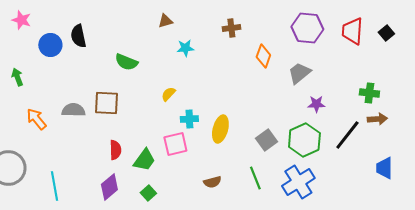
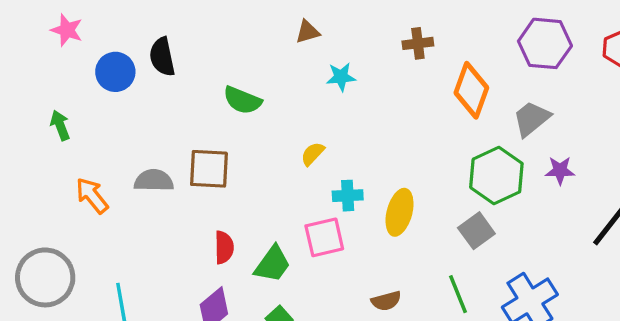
orange diamond: (263, 56) -> (471, 90), size x1.4
green hexagon: (304, 140) -> (496, 175), moved

